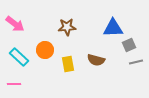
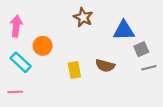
pink arrow: (15, 24) -> (16, 26), turned -120
brown star: (67, 27) -> (83, 17), moved, turned 30
orange circle: (45, 50) -> (43, 46), moved

